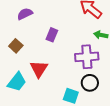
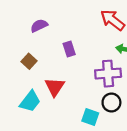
purple rectangle: (52, 35) -> (69, 49), turned -40

